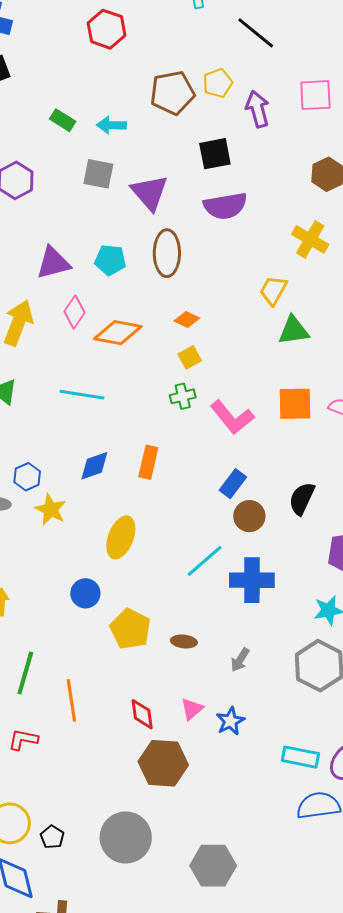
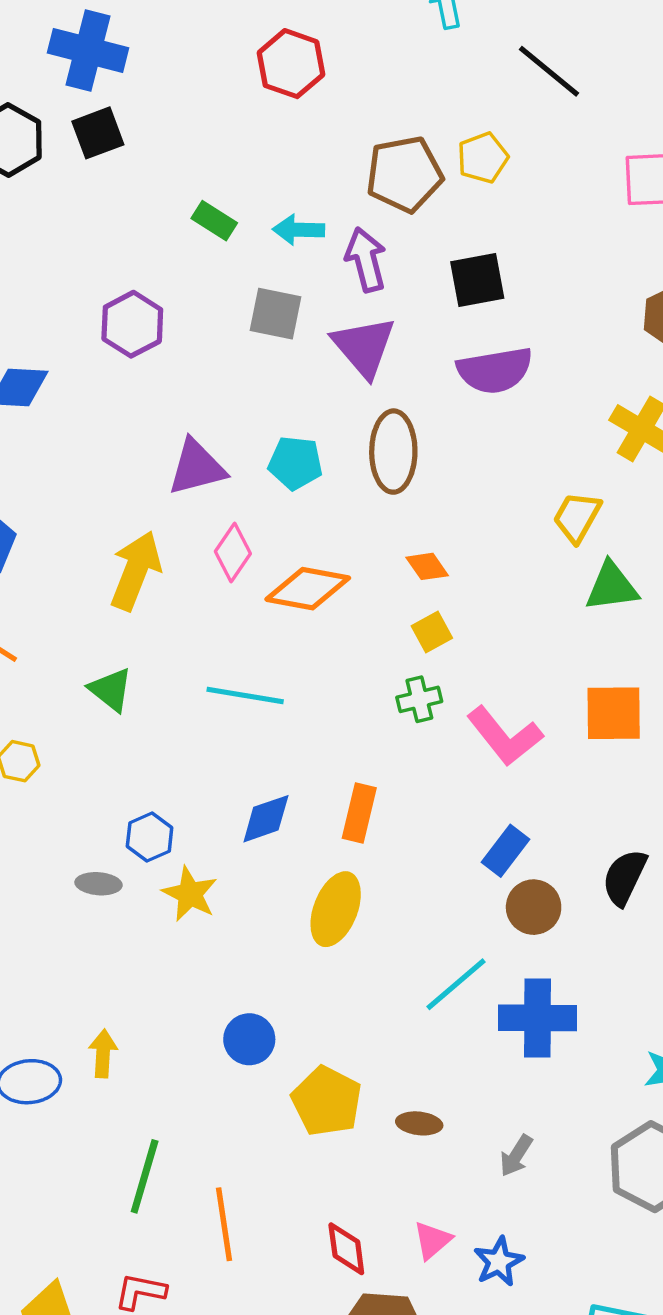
purple arrow: (258, 109) -> (366, 260), moved
orange diamond: (187, 319) -> (427, 566), turned 30
yellow ellipse: (121, 537) -> (336, 909), moved

